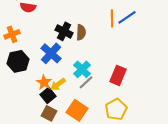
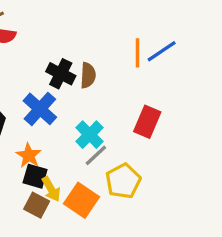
red rectangle: (118, 75) -> (147, 122), moved
yellow arrow: (58, 84) -> (51, 189), moved, turned -84
black square: (48, 95) -> (35, 176), turned -35
yellow pentagon: (116, 109) -> (123, 181), moved

